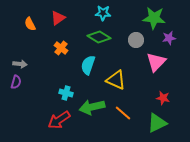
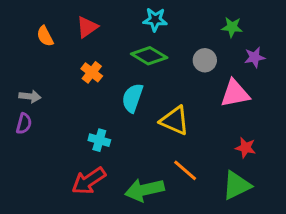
green star: (154, 18) -> (232, 27), size x0.6
pink triangle: (156, 62) -> (235, 93), turned 35
green arrow: (92, 107) -> (145, 190), moved

